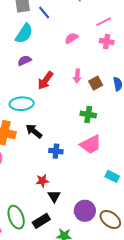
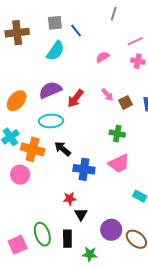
purple semicircle: (24, 61) -> (50, 90), moved, size x1.6
pink arrow: (77, 76) -> (107, 95), turned -48
blue cross: (56, 151) -> (84, 169), size x1.5
black rectangle: (41, 221) -> (67, 239), turned -60

